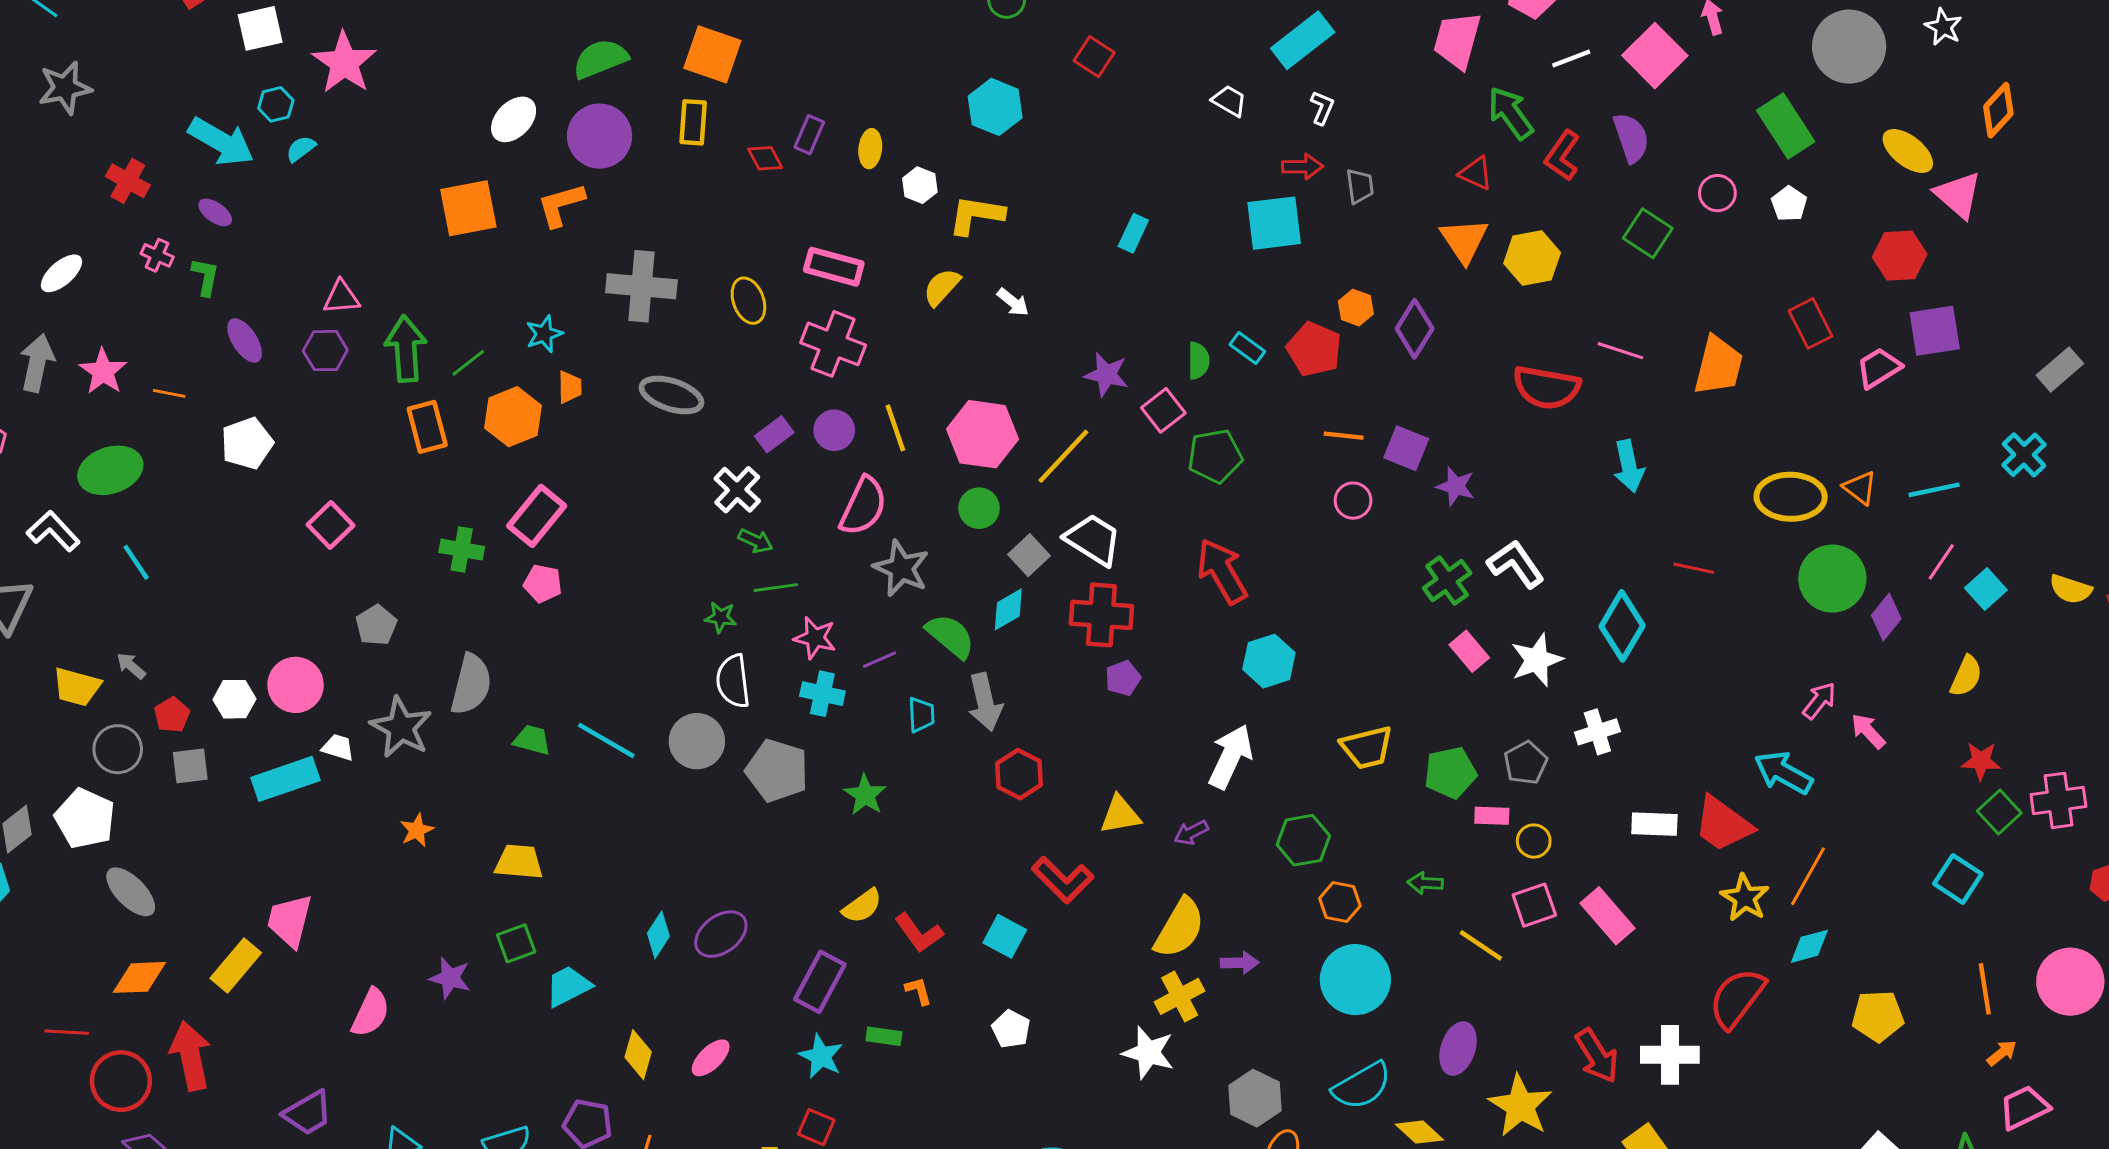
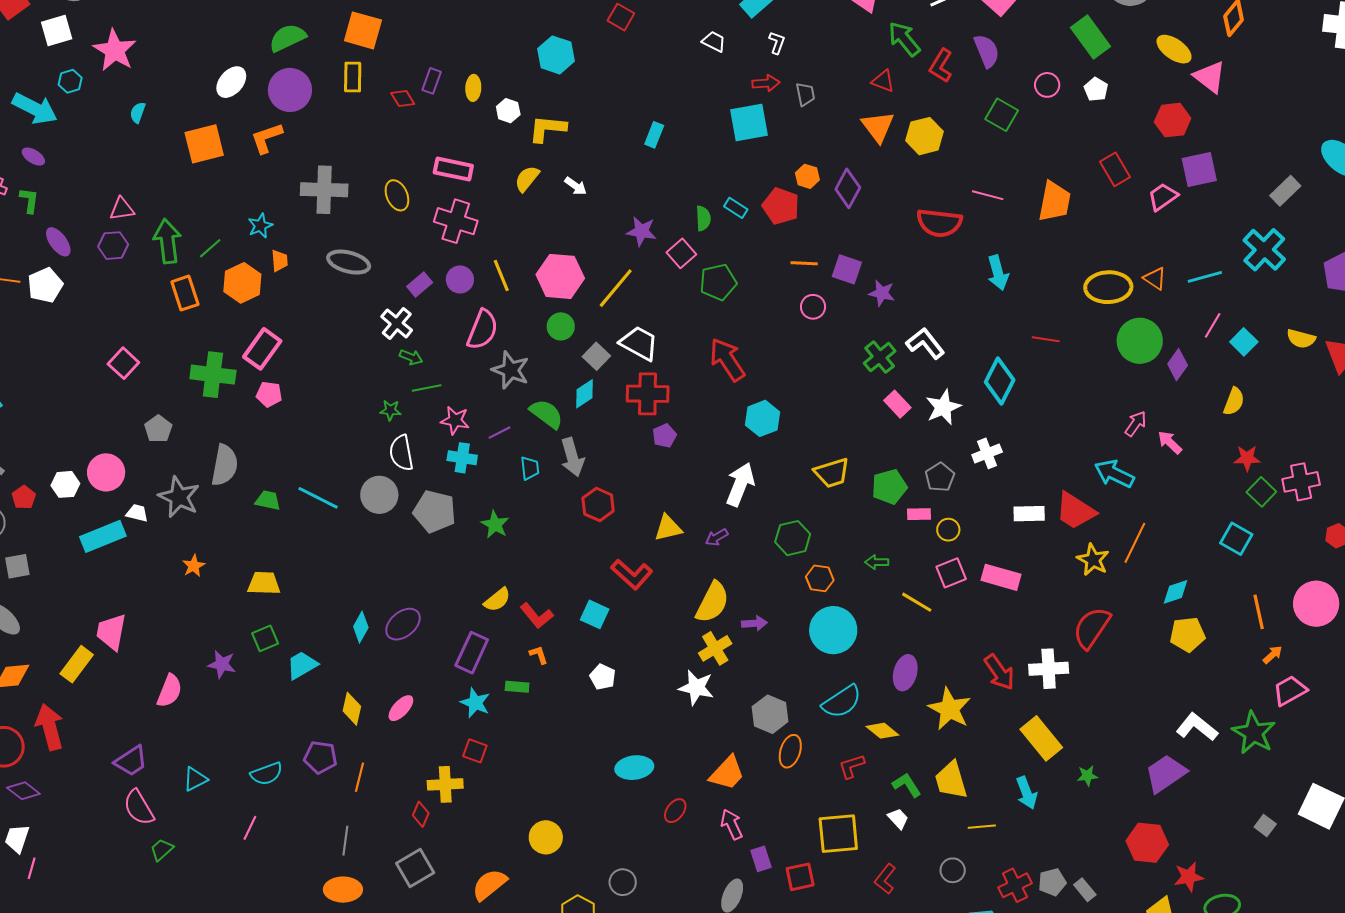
cyan semicircle: (301, 149) -> (138, 113), moved, turned -30
white pentagon: (247, 443) -> (45, 285), moved
cyan cross: (2024, 455) -> (1264, 250), size x1.4
green cross: (462, 550) -> (213, 375), size x1.5
gray square: (190, 766) -> (17, 566), moved
pink rectangle: (1608, 916) -> (1001, 577), turned -30
cyan diamond: (1809, 946) -> (1176, 592), moved

